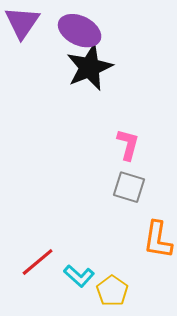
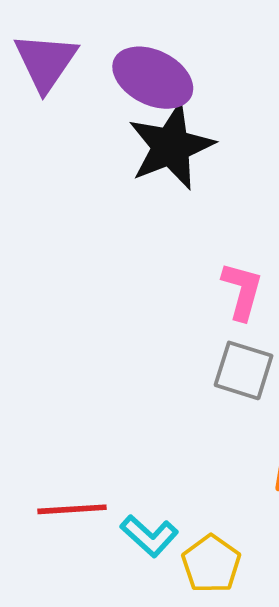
red line: (38, 262) -> (72, 509), turned 36

